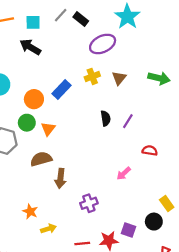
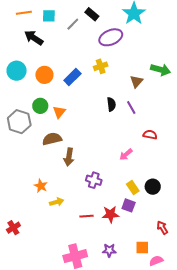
gray line: (61, 15) -> (73, 24), moved
black arrow: (30, 47) -> (34, 38), moved
brown triangle: (119, 78) -> (136, 82), moved
orange circle: (34, 99) -> (44, 75), moved
purple line: (128, 121) -> (131, 107), turned -64
purple cross: (89, 203) -> (94, 180), turned 35
yellow rectangle: (167, 203) -> (133, 187), moved
black circle: (154, 222) -> (153, 187), moved

